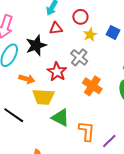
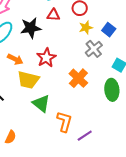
gray cross: (79, 57) -> (94, 49), moved

